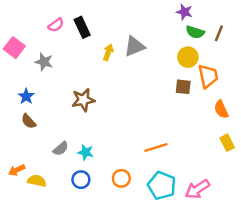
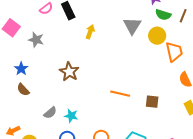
gray triangle: (134, 46) -> (132, 26), moved, turned -36
brown square: (183, 87) -> (152, 102), moved
brown star: (83, 100) -> (69, 72), turned -30
orange line: (156, 147) -> (120, 94), moved, turned 30

